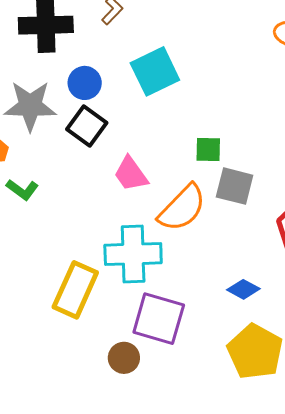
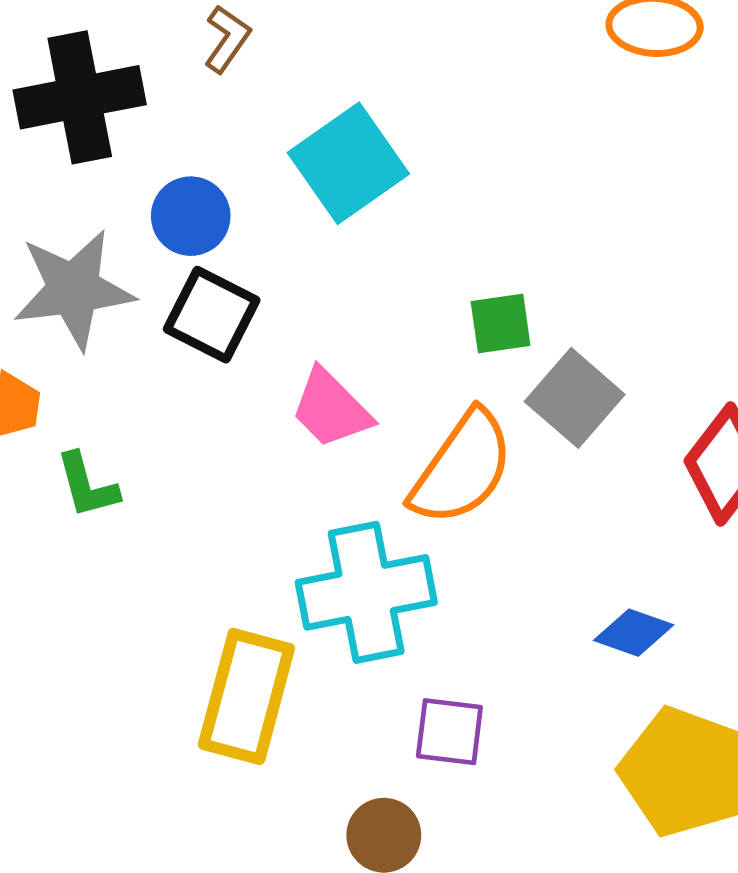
gray square: (235, 186) -> (575, 398), turned 36
green L-shape: (22, 190) -> (87, 485), turned 48
purple square: (159, 319) -> (449, 732), size x0.6

